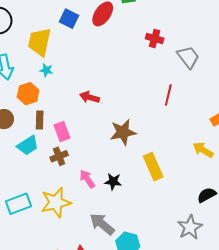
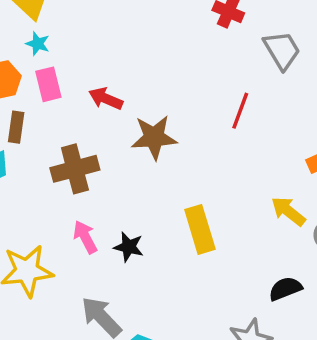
pink rectangle: (62, 131) -> (48, 84), moved
brown star: (123, 132) -> (154, 137), moved
brown cross: (59, 156) -> (75, 169), moved, size x1.5

